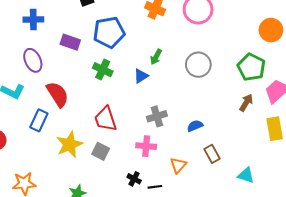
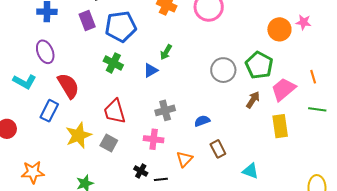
purple rectangle: (70, 42) -> (87, 21), moved, turned 48
gray circle: (198, 65) -> (223, 70), moved

